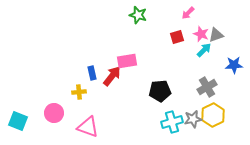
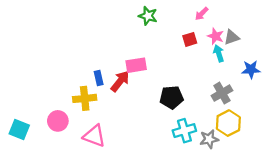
cyan arrow: (204, 50) -> (219, 53), turned -63
yellow cross: (79, 92) -> (85, 98), size x1.5
gray star: (193, 119) -> (209, 139), moved

